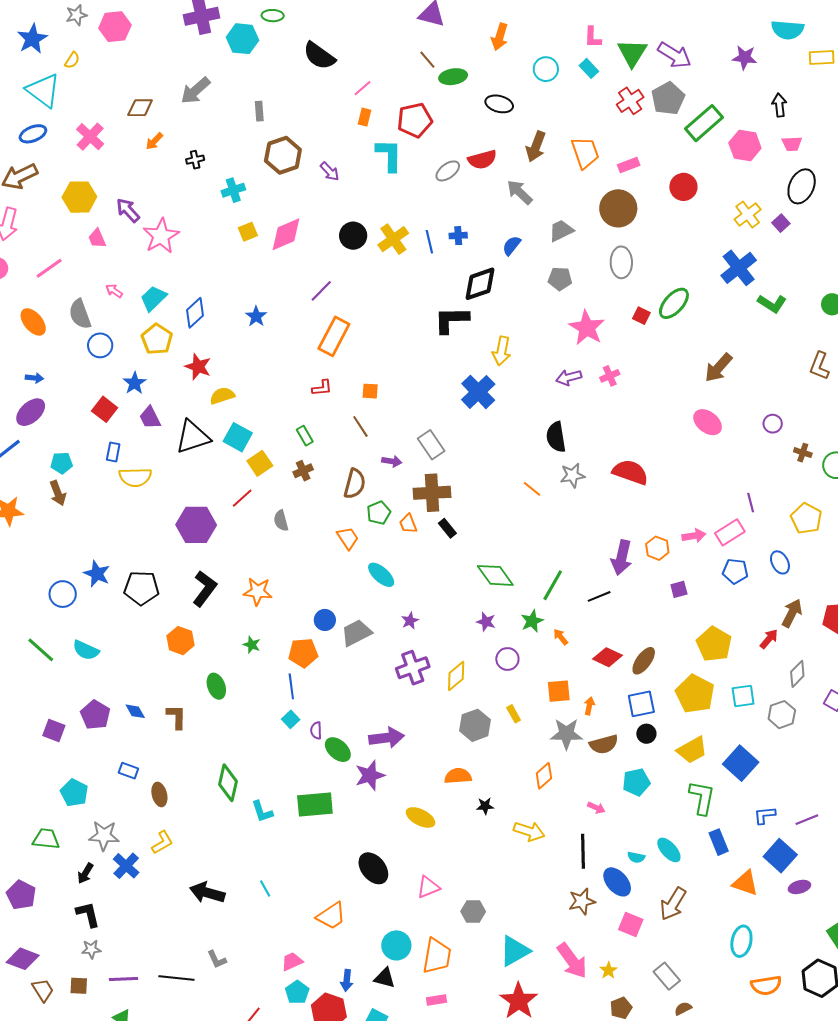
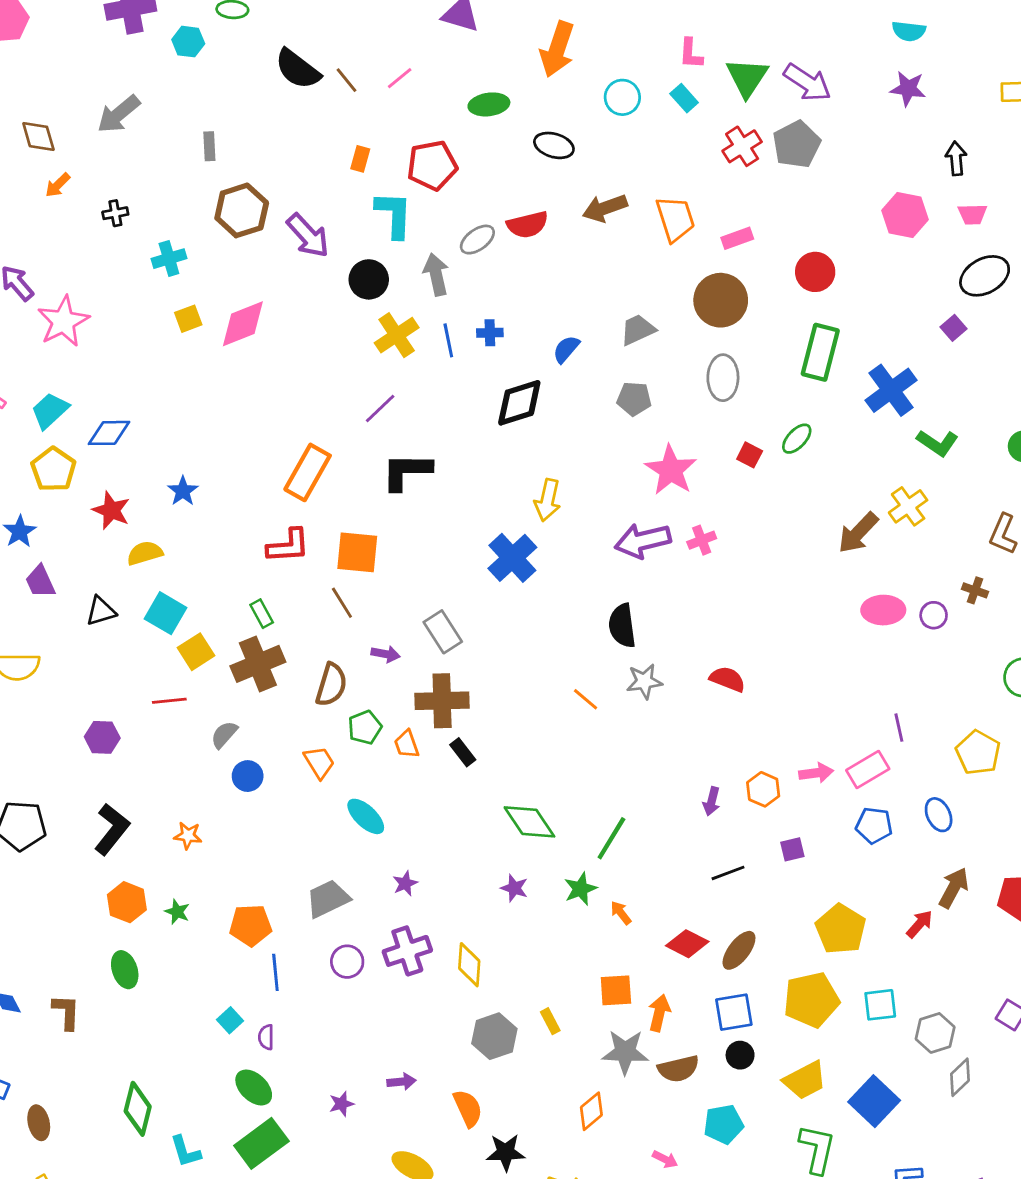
cyan semicircle: (788, 30) -> (909, 31), moved, size x0.7
orange arrow: (500, 37) -> (557, 49), size x1.4
cyan hexagon: (242, 39) -> (188, 42), size x0.7
brown line: (427, 60) -> (347, 80), moved
pink line: (362, 88) -> (400, 78), moved
brown diamond: (140, 108) -> (38, 136), turned 72
green rectangle: (704, 123) -> (820, 352), moved, turned -36
brown arrow: (536, 147) -> (605, 208), turned 48
purple arrow: (330, 171) -> (308, 236), size x1.6
black ellipse: (802, 186) -> (985, 276), turned 36
gray arrow: (520, 192) -> (436, 274), moved, turned 32
yellow cross: (748, 214) -> (908, 506), moved
black circle: (353, 236) -> (369, 279), moved
purple line: (321, 291) -> (380, 409), moved
green ellipse: (674, 303) -> (797, 439), size x0.7
blue diamond: (195, 313) -> (109, 433), turned 40
blue star: (256, 316) -> (183, 491), moved
black L-shape: (451, 320) -> (407, 471), moved
purple arrow: (569, 377) -> (643, 541), size x1.5
red L-shape: (322, 388) -> (288, 546), size x1.5
orange square: (370, 391) -> (357, 552), size x1.8
pink ellipse: (708, 422) -> (883, 610), moved, turned -40
black triangle: (193, 437) -> (101, 611), size x0.6
brown cross: (803, 453) -> (975, 590), moved
brown cross: (303, 471) -> (258, 664), size x1.8
red semicircle: (630, 472) -> (728, 679), size x0.7
red line: (242, 498) -> (169, 701), turned 35
gray semicircle: (281, 521) -> (224, 735), turned 55
purple hexagon: (196, 525) -> (102, 737), size x0.6
purple arrow: (622, 558) -> (712, 801), size x0.6
orange star: (258, 592) -> (188, 836), size x0.7
black line: (599, 596) -> (728, 873), moved
blue circle: (325, 620) -> (248, 776), moved
orange hexagon: (181, 641) -> (127, 902), moved
purple circle: (507, 659) -> (347, 962), moved
gray diamond: (797, 674) -> (960, 1077), moved
yellow diamond: (456, 676) -> (469, 965), turned -48
blue line: (291, 686) -> (275, 972), moved
yellow pentagon: (695, 694) -> (811, 1000), turned 30
orange arrow: (589, 706) -> (659, 1013), size x1.4
purple arrow: (386, 738) -> (402, 1082), moved, size x0.6
green ellipse: (338, 750) -> (254, 1087), moved
purple star: (370, 775) -> (341, 1104), size x0.6
orange semicircle: (458, 776) -> (468, 1108), turned 68
green rectangle: (315, 805) -> (261, 1143), turned -33
black star: (485, 806) -> (506, 1152), size x1.5

